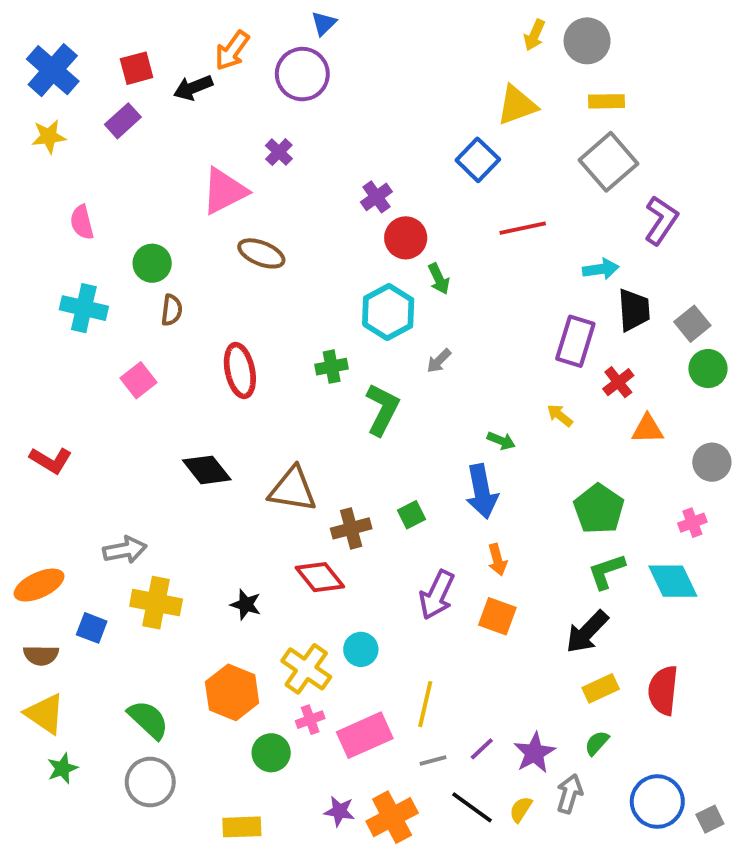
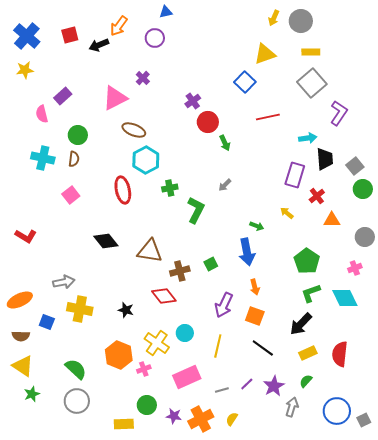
blue triangle: (324, 23) -> (166, 12), turned 32
purple circle: (302, 74) -> (155, 38), size x0.7
purple rectangle: (123, 121) -> (63, 96), moved
brown semicircle: (172, 310) -> (74, 159), moved
cyan hexagon: (388, 312) -> (146, 160), moved
yellow line: (425, 704) -> (218, 346), moved
pink cross: (310, 720) -> (144, 369), moved
green circle: (271, 753) -> (147, 405), moved
black line: (472, 807) -> (263, 348), moved
yellow semicircle: (521, 809) -> (232, 419), moved

